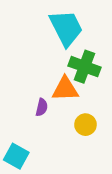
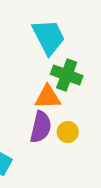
purple semicircle: (42, 107) -> (41, 127), moved, size x1.8

